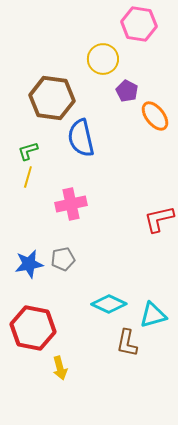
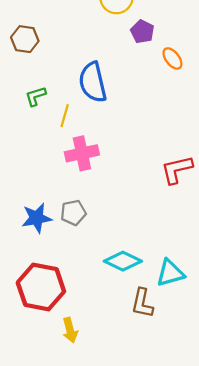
brown hexagon: (52, 98) -> (25, 39), moved, size x0.6
orange ellipse: (155, 116) -> (172, 58), size x0.7
yellow line: (28, 177) -> (65, 116), moved

